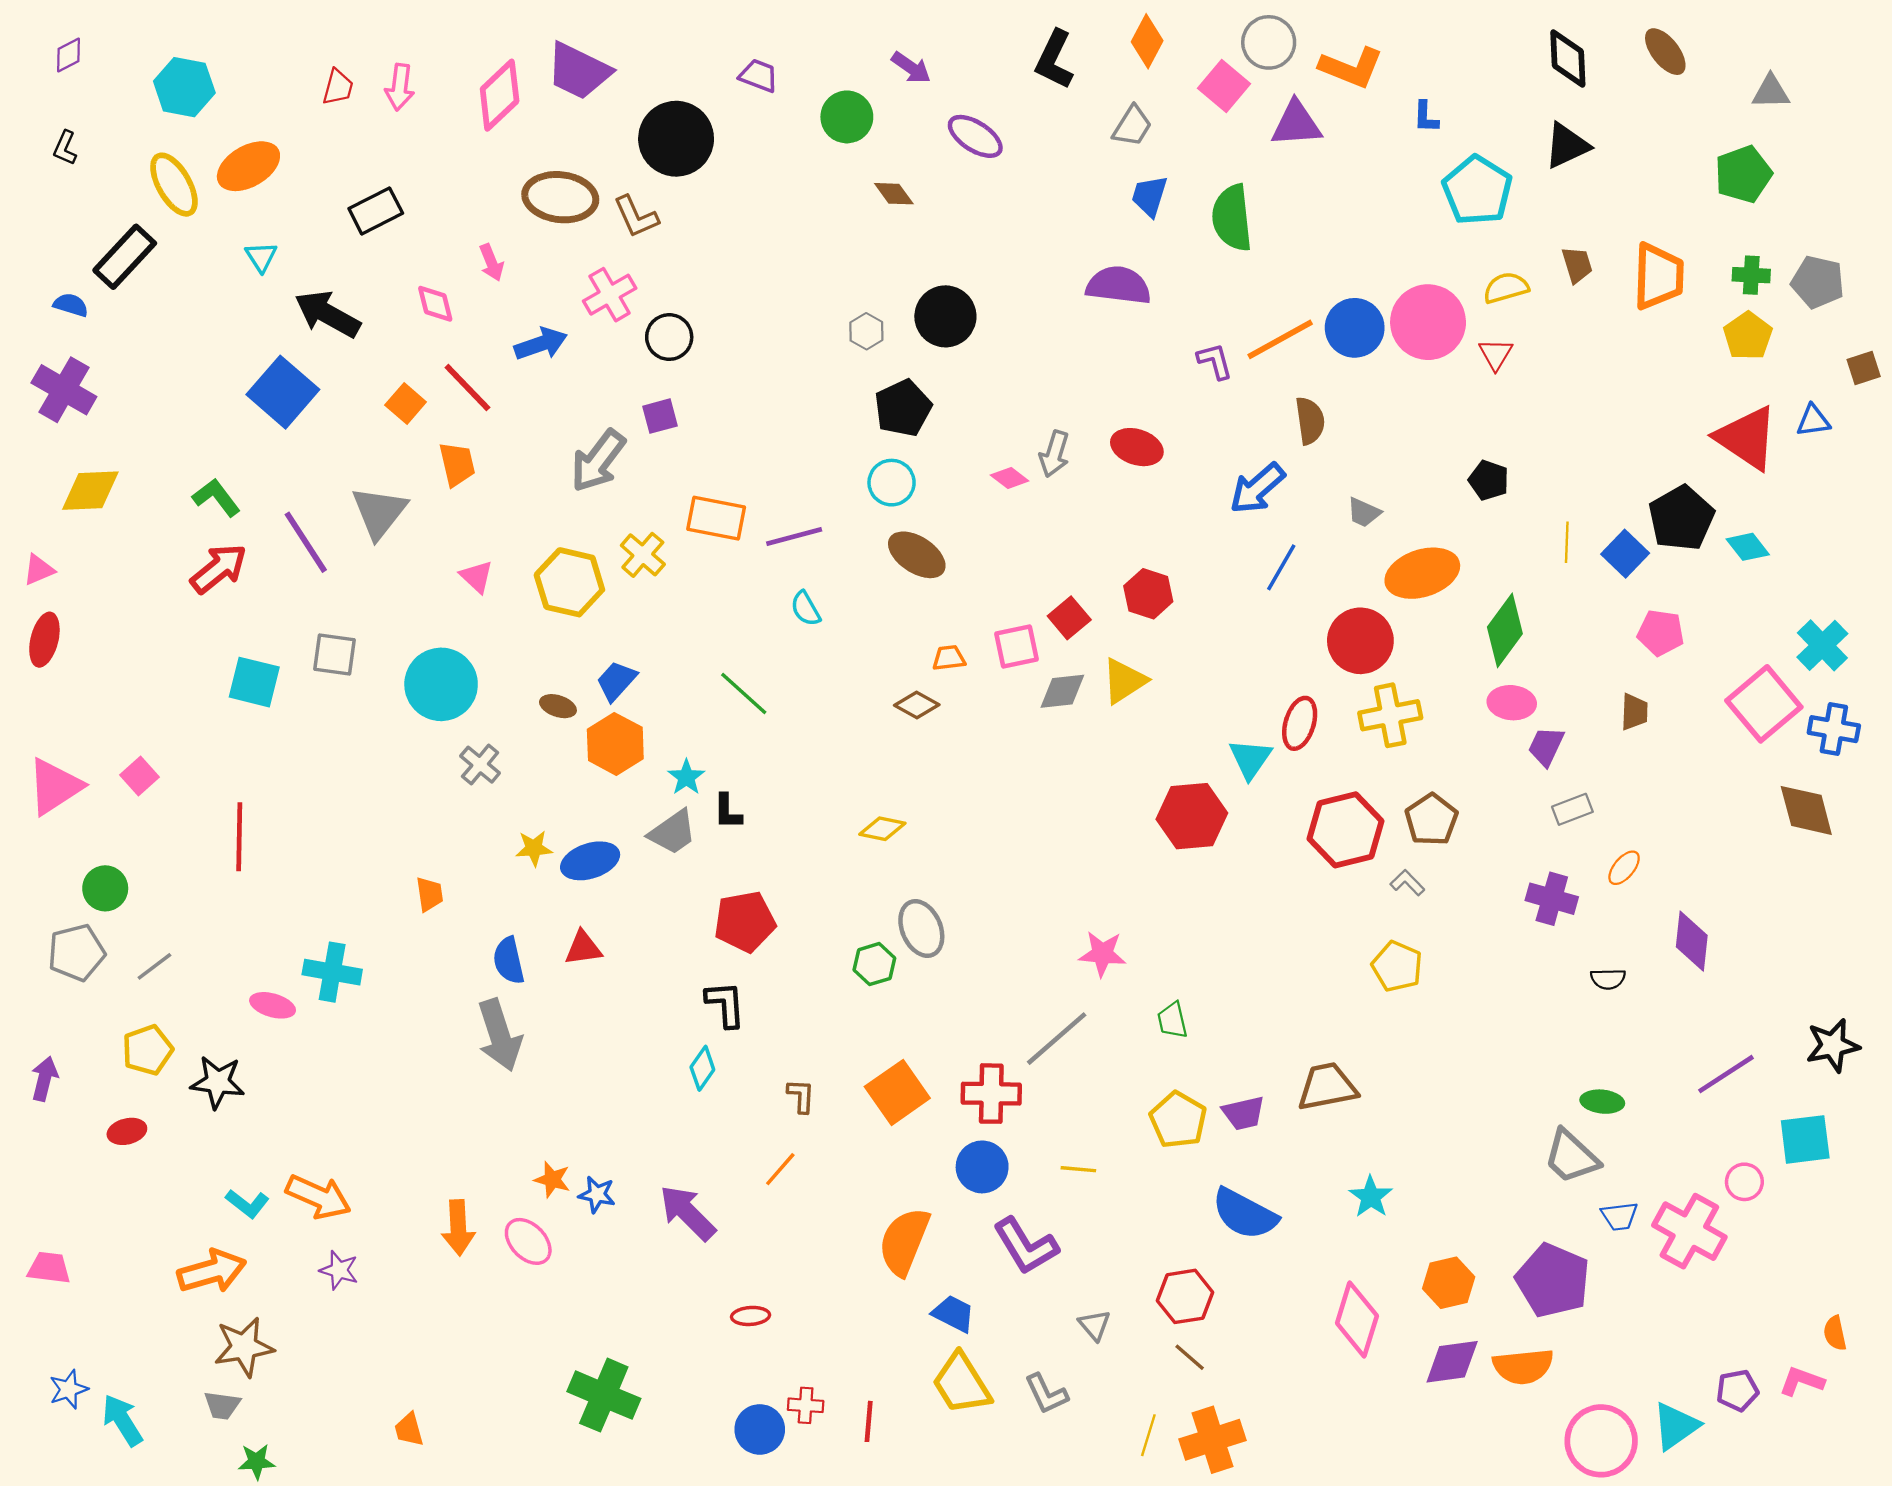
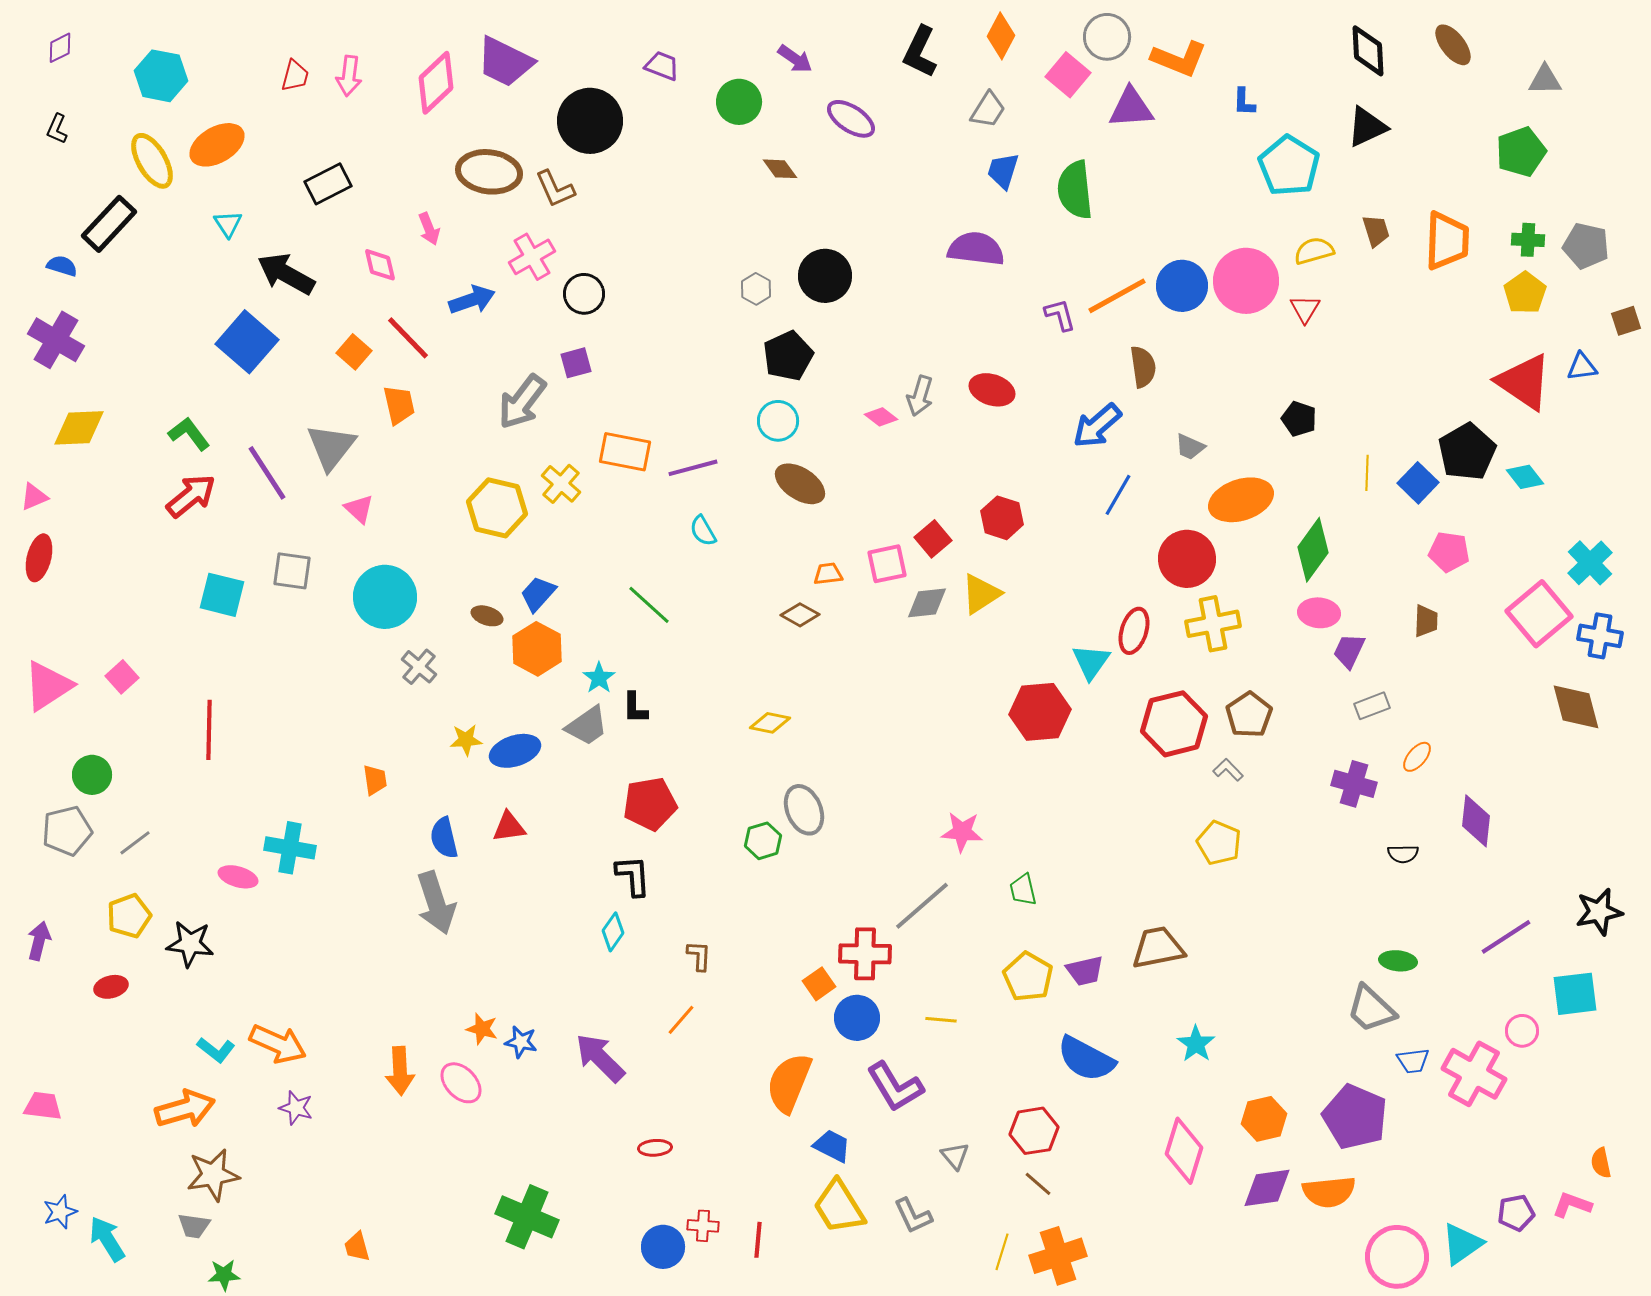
pink triangle: (477, 577) -> (359, 509), moved
orange square: (897, 1092) -> (819, 984), moved, size x0.6

